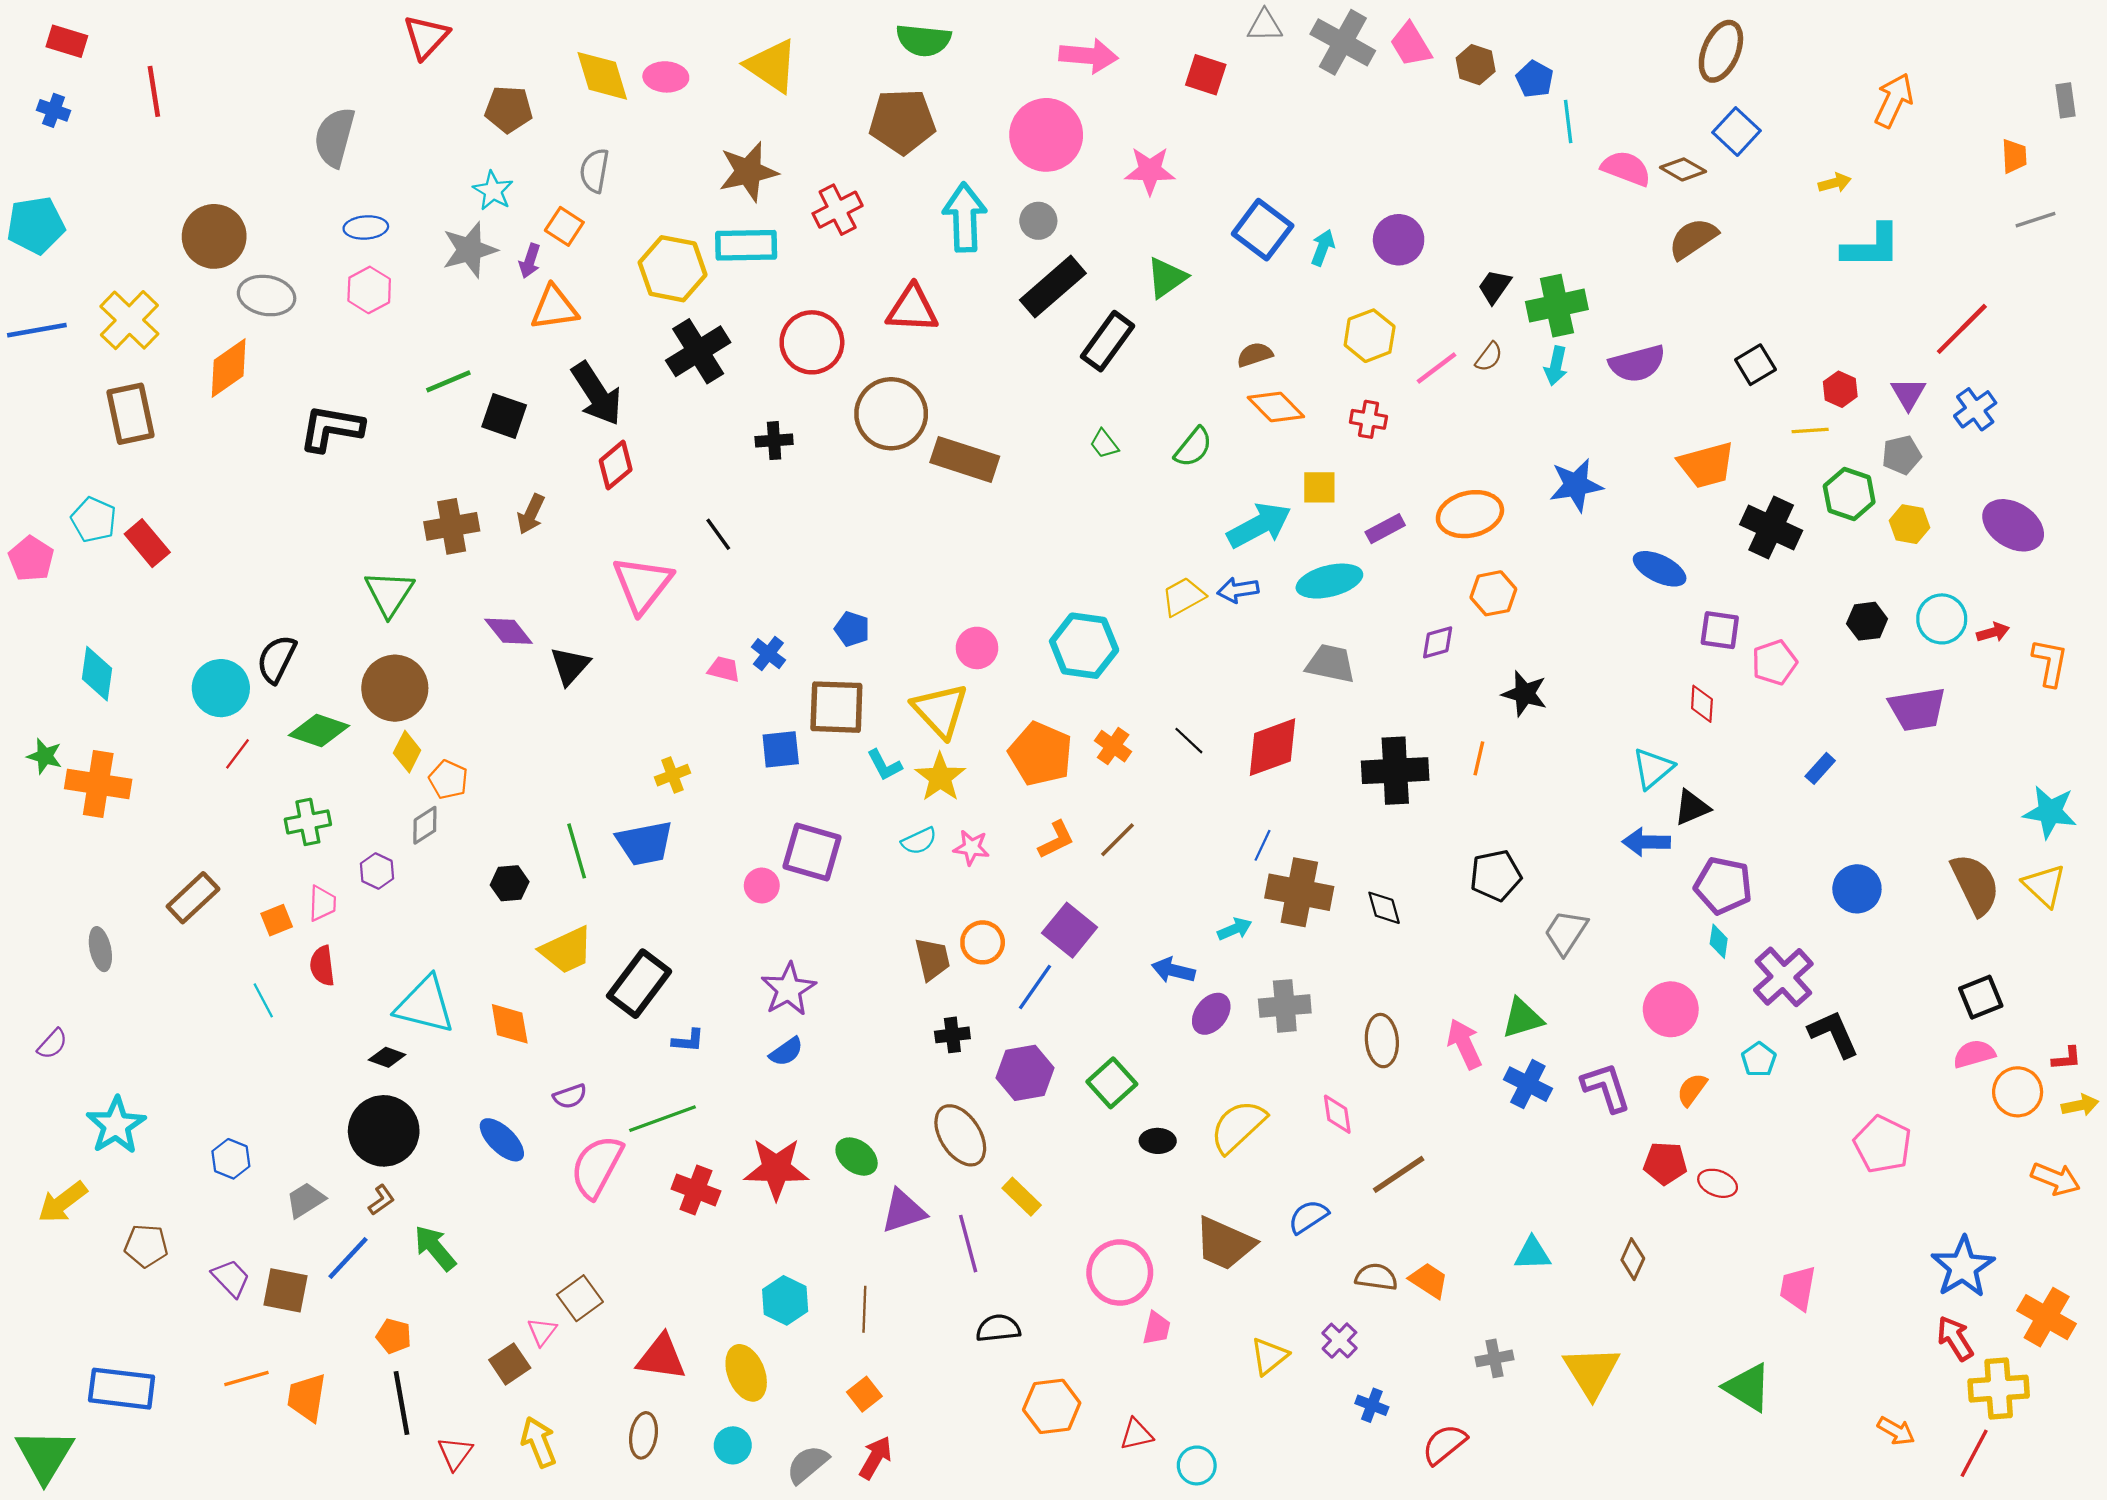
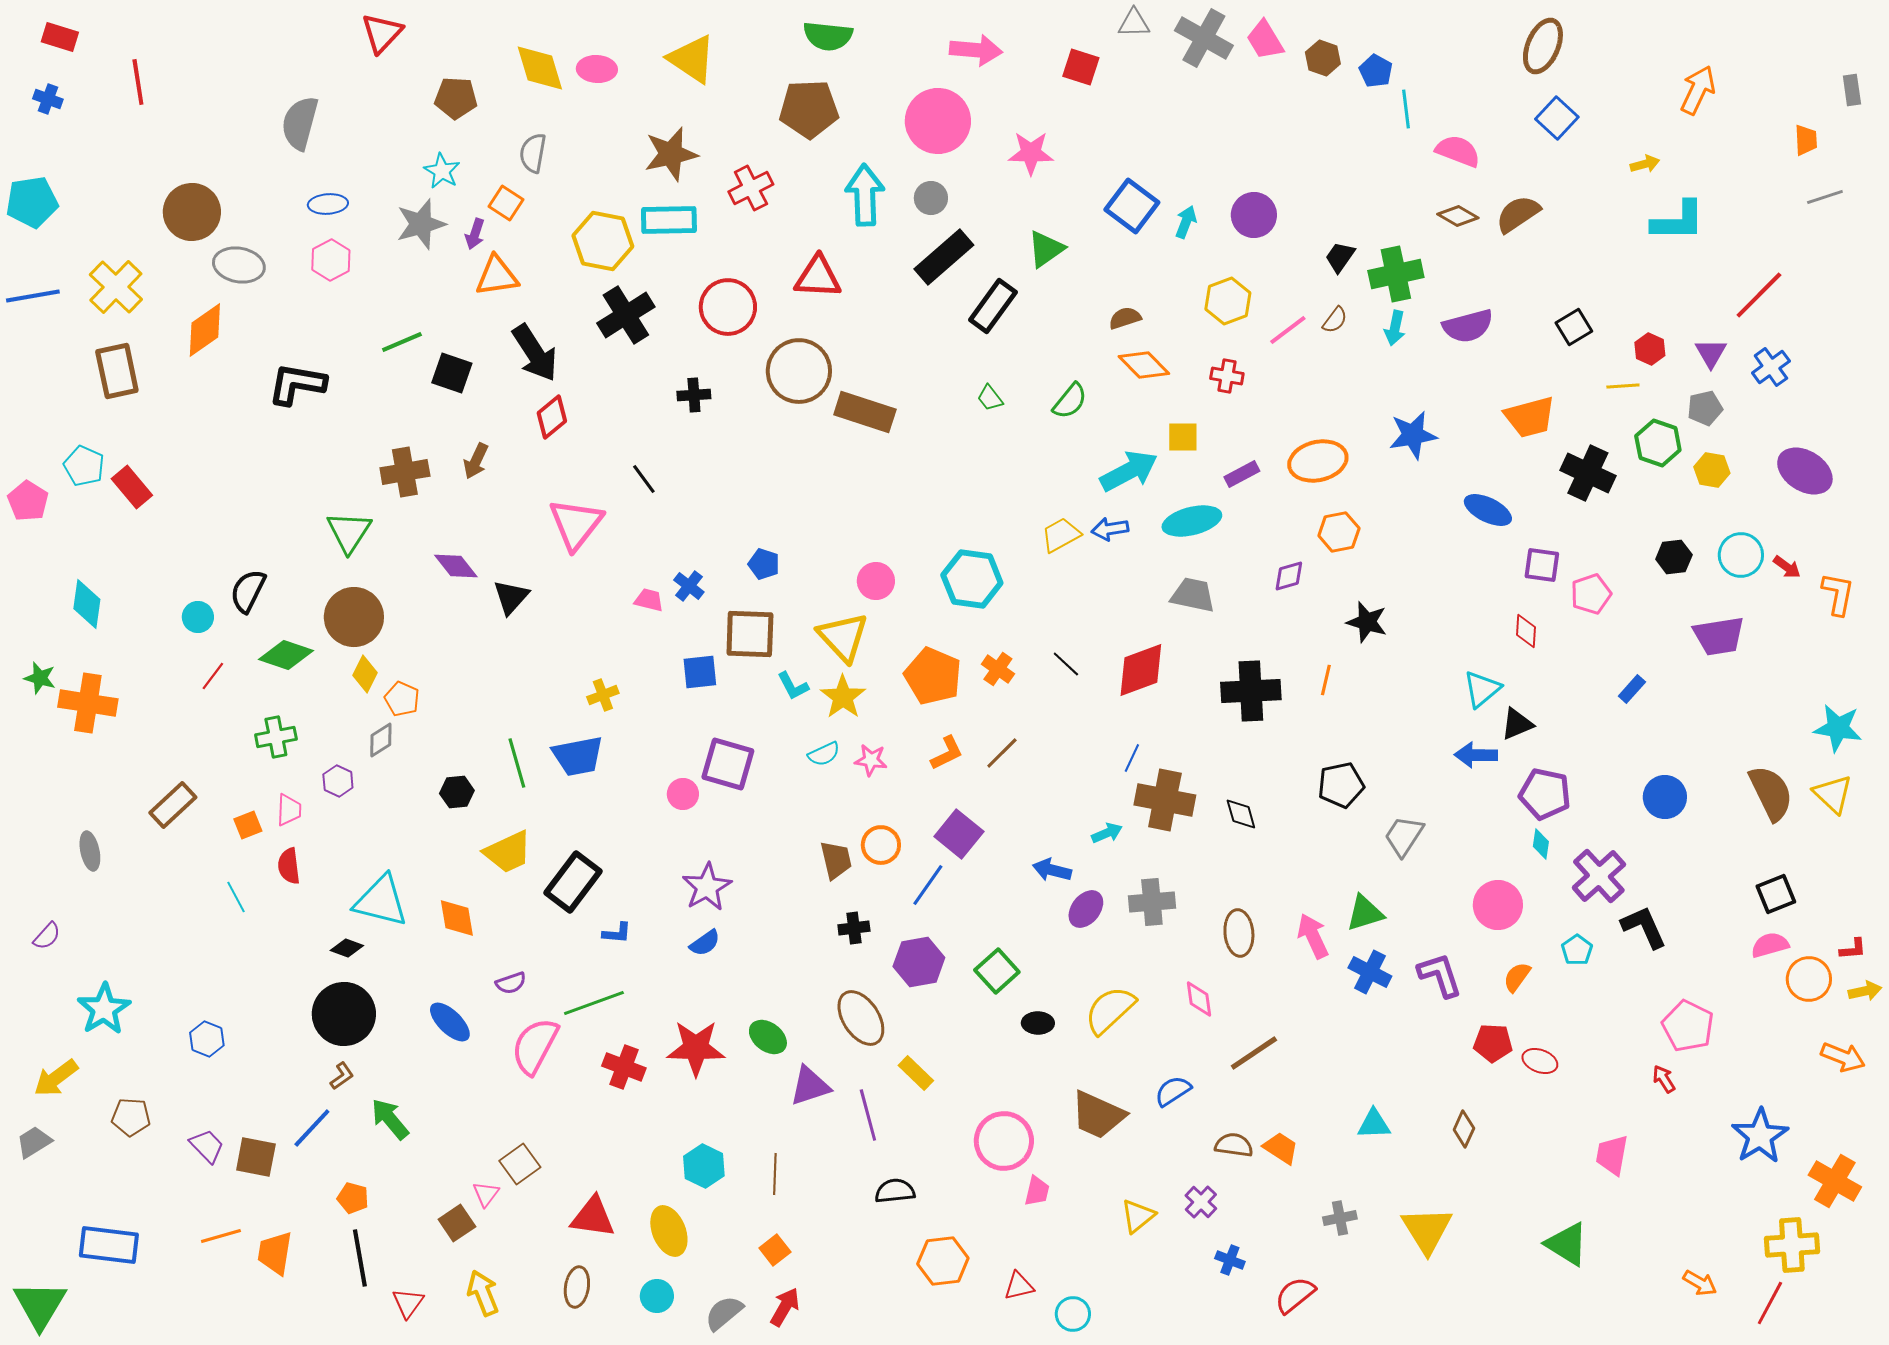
brown diamond: (1683, 169) -> (1458, 216), moved
red arrow: (1993, 632) -> (1787, 567), turned 52
cyan circle: (221, 688) -> (198, 617), size x0.6
gray trapezoid: (306, 1200) -> (34, 1142), moved
red arrow: (1955, 1338) -> (1664, 1079), moved, size x0.7

